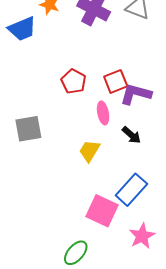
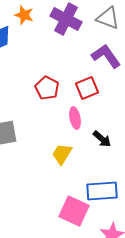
purple L-shape: (136, 94) -> (106, 56), moved, turned 40
blue rectangle: (131, 190) -> (102, 191), turned 44

